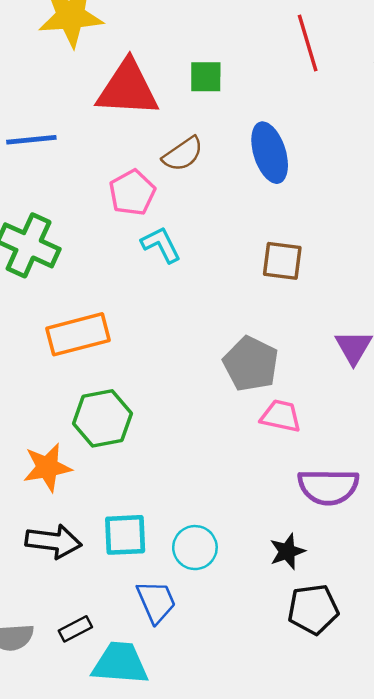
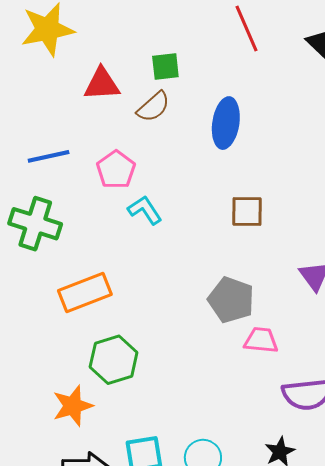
red triangle: (128, 89) -> (102, 84), size x0.7
blue line: (31, 140) -> (49, 156), moved
blue ellipse: (270, 153) -> (226, 123), turned 33
brown semicircle: (183, 154) -> (153, 107), moved

